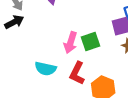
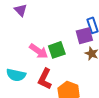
pink arrow: (71, 43) -> (39, 51), turned -72

